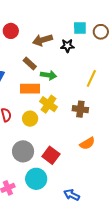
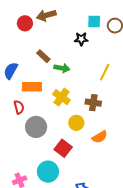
brown arrow: (43, 40) -> (46, 15), moved
orange rectangle: (30, 89) -> (32, 87), moved
yellow circle: (30, 119) -> (76, 123), moved
gray circle: (23, 151) -> (36, 127), moved

